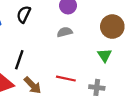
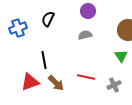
black line: (19, 60) -> (44, 60), turned -30
gray cross: (97, 87) -> (114, 85), turned -32

